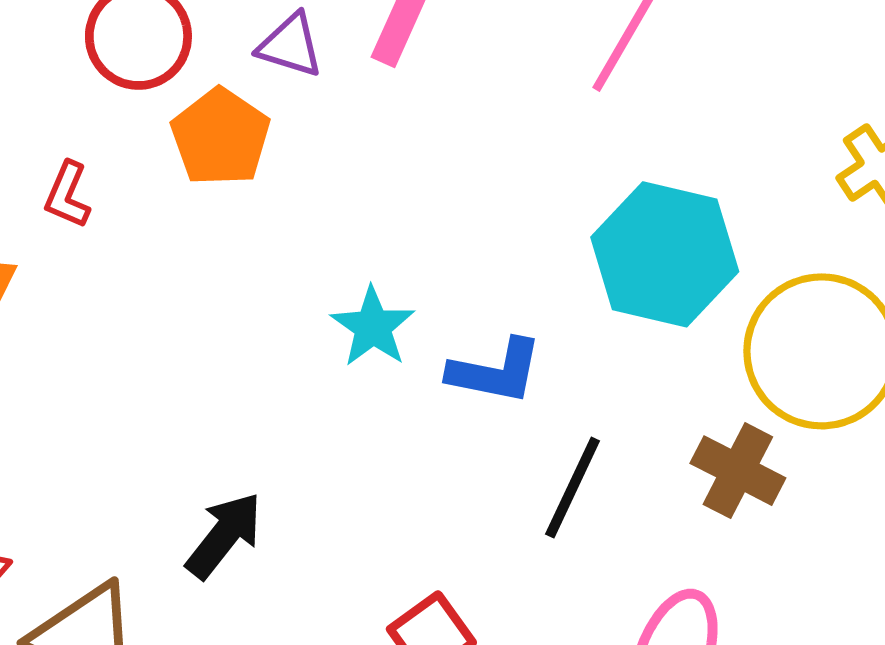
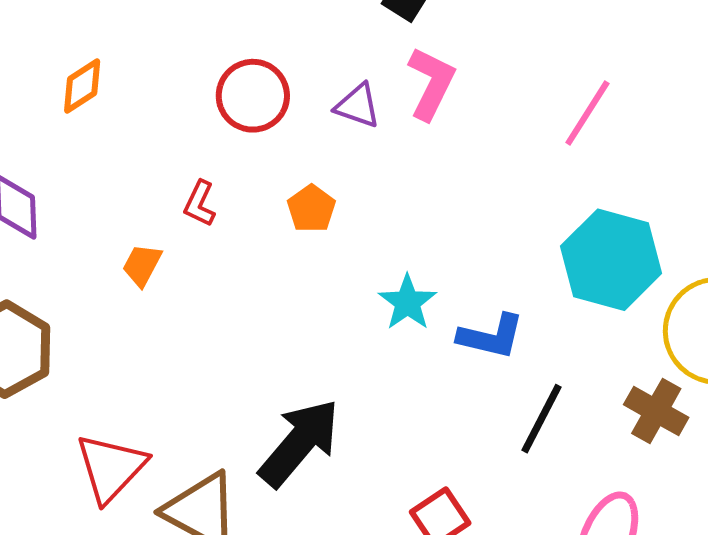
orange pentagon: (220, 137) -> (311, 209), moved, size x0.7
black arrow: (224, 535) -> (299, 443), size x1.5

